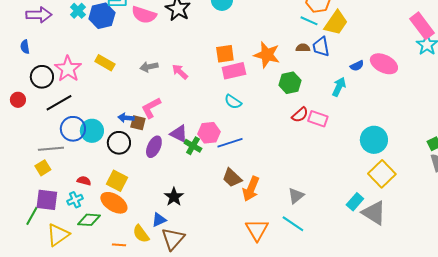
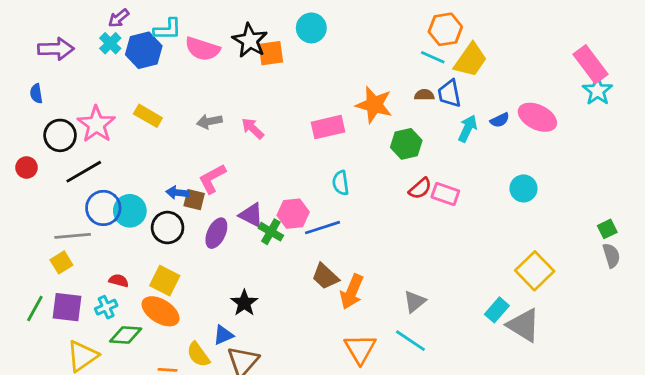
orange square: (225, 54) -> (271, 53), moved
cyan arrow: (339, 87) -> (468, 128), moved
cyan semicircle: (233, 102) -> (341, 183), moved, turned 48
cyan circle: (374, 140) -> (523, 188), moved, size x0.7
green line: (32, 216) -> (35, 308), moved

